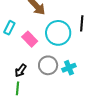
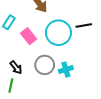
black line: (82, 23) -> (84, 25), turned 70
black arrow: (21, 71) -> (16, 67), turned -80

